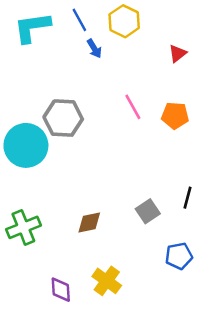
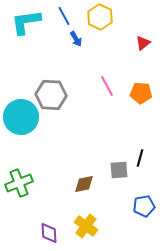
black line: (188, 198) -> (140, 158), moved
gray square: (148, 211) -> (119, 170), turned 30
brown diamond: (89, 222) -> (84, 184), moved

